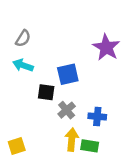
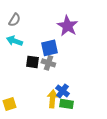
purple star: (106, 47) -> (67, 26), moved
gray cross: (67, 110) -> (48, 63), moved, turned -32
blue cross: (97, 117) -> (62, 91), moved, turned 32

